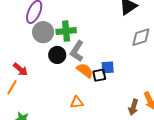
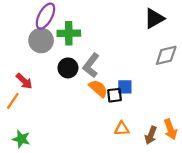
green cross: (66, 31) -> (69, 33), moved
gray circle: (43, 32) -> (41, 40), moved
orange triangle: (77, 102) -> (122, 129), moved

